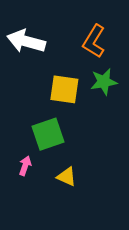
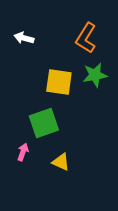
white arrow: (26, 41) -> (24, 38), size x0.6

